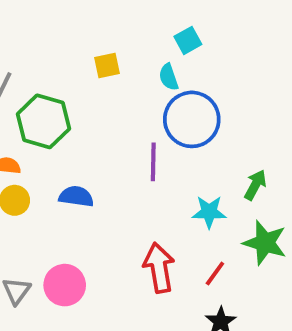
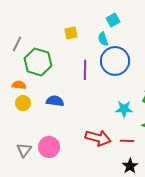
purple line: (153, 162) -> (85, 70), moved
red arrow: (159, 268) -> (98, 138), turned 115
red line: (215, 274) -> (127, 141), turned 56

